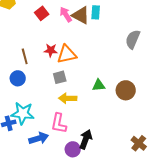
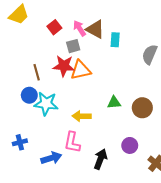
cyan rectangle: (96, 12) -> (115, 40), moved
red star: (51, 50) -> (64, 66), size x1.5
gray square: (60, 77) -> (73, 46), moved
cyan star: (23, 113) -> (46, 104), moved
purple circle: (73, 149) -> (130, 145), moved

